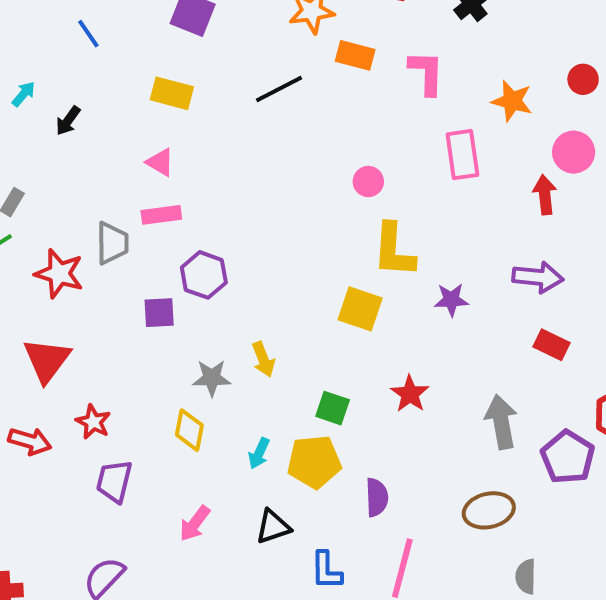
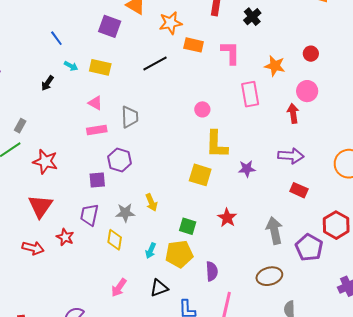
cyan arrow: (24, 94) -> (71, 66), moved, turned 80
gray trapezoid: (112, 243) -> (130, 117), moved
purple trapezoid: (114, 481) -> (89, 215), moved

